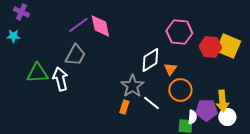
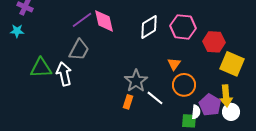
yellow square: (228, 46) -> (232, 64), moved
white diamond: (150, 60) -> (149, 27), moved
purple pentagon: (206, 110) -> (210, 105), turned 30

